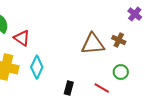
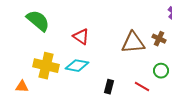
red triangle: (22, 38) -> (81, 37), moved
cyan diamond: (37, 67) -> (77, 66), turned 75

